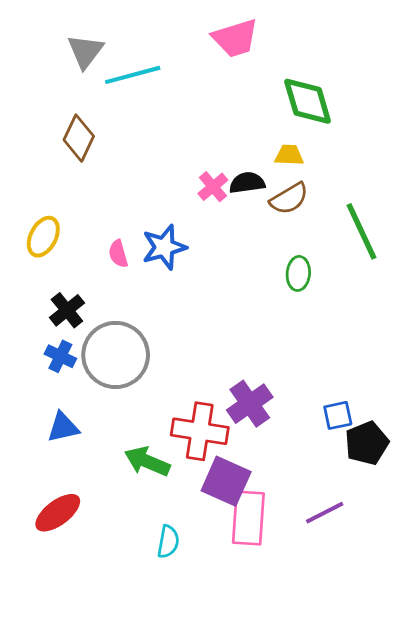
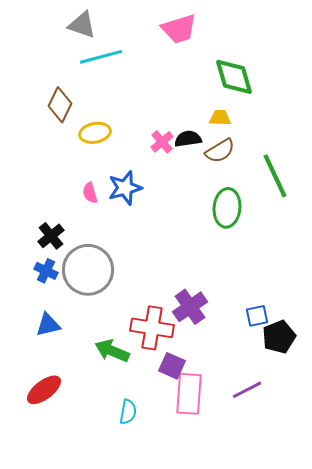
gray triangle: (85, 51) -> (82, 25), moved, turned -48
yellow ellipse: (43, 237) -> (95, 133), moved, turned 52
green ellipse: (298, 273) -> (227, 208), size x1.5
purple square: (226, 481) -> (172, 366), size x0.7

